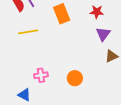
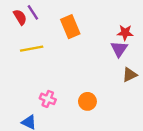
red star: (97, 12) -> (125, 33), moved
pink cross: (41, 75) -> (48, 99), turned 32

